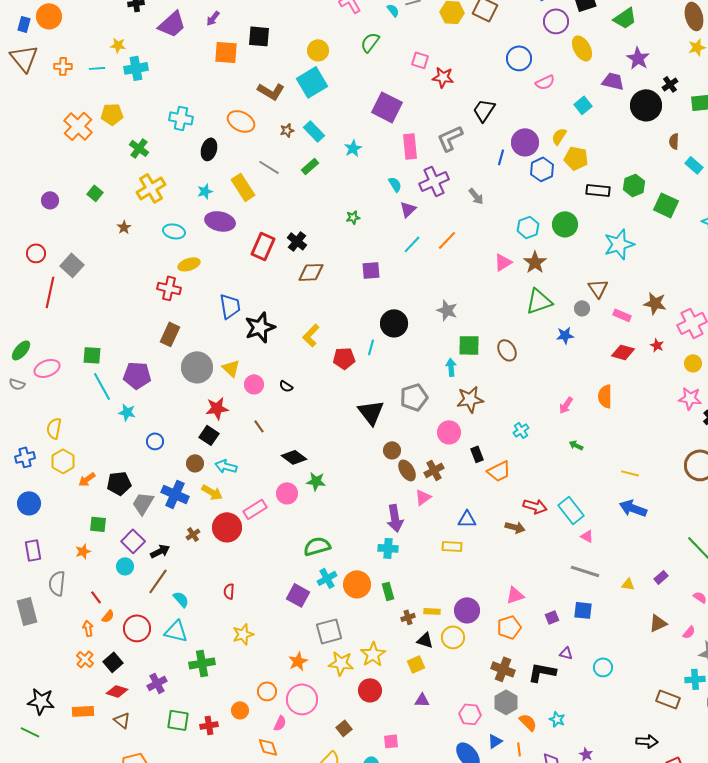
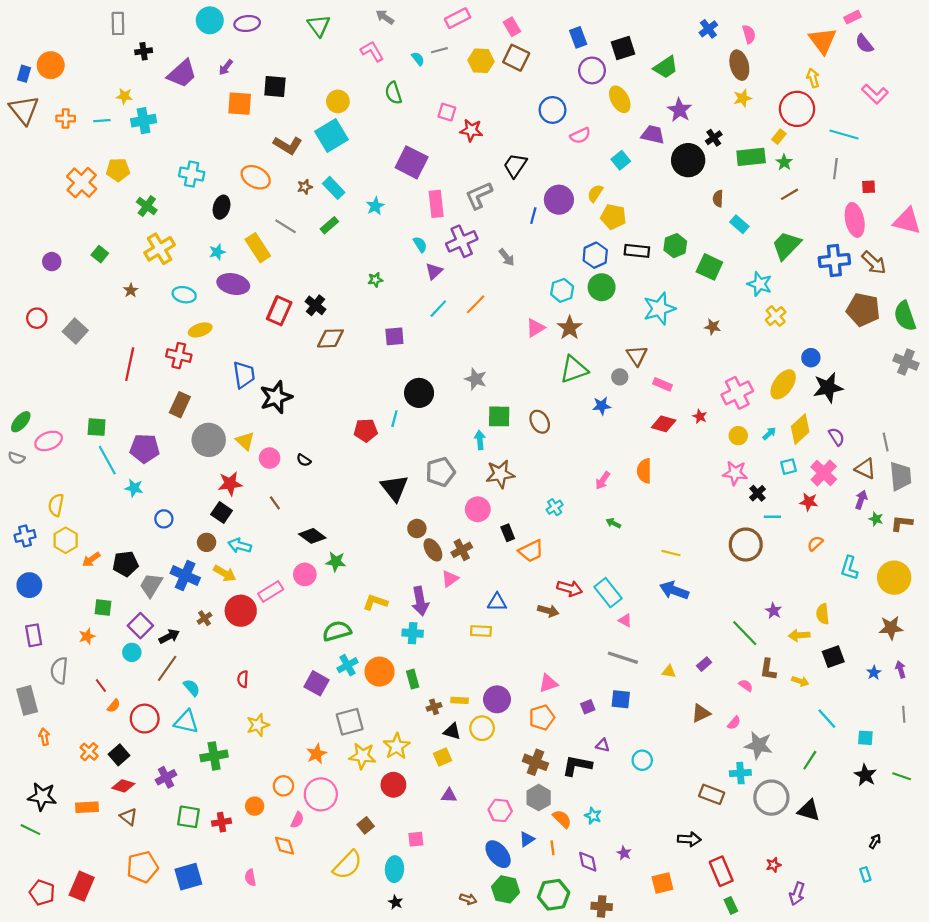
green semicircle: (370, 42) -> (393, 93), turned -55
blue hexagon: (542, 169) -> (595, 255), moved
red line: (50, 292) -> (130, 364), moved
brown star: (655, 303) -> (713, 327), moved, size x0.7
yellow L-shape: (311, 335) -> (375, 602), moved, turned 65
orange arrow: (88, 628) -> (44, 737), moved

